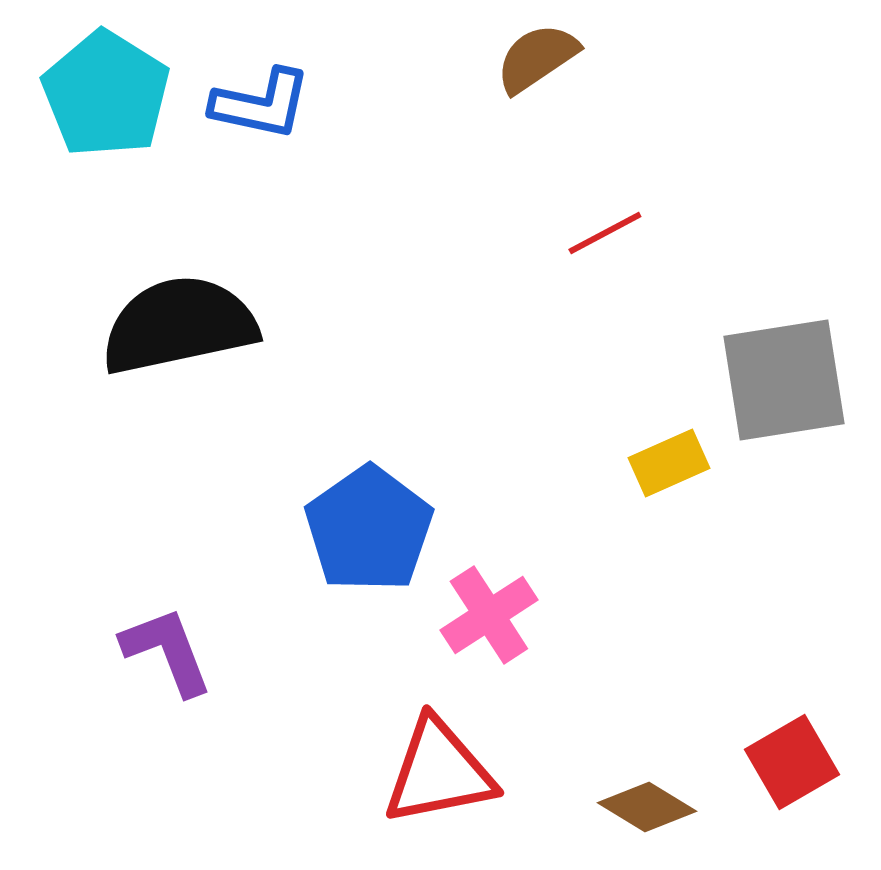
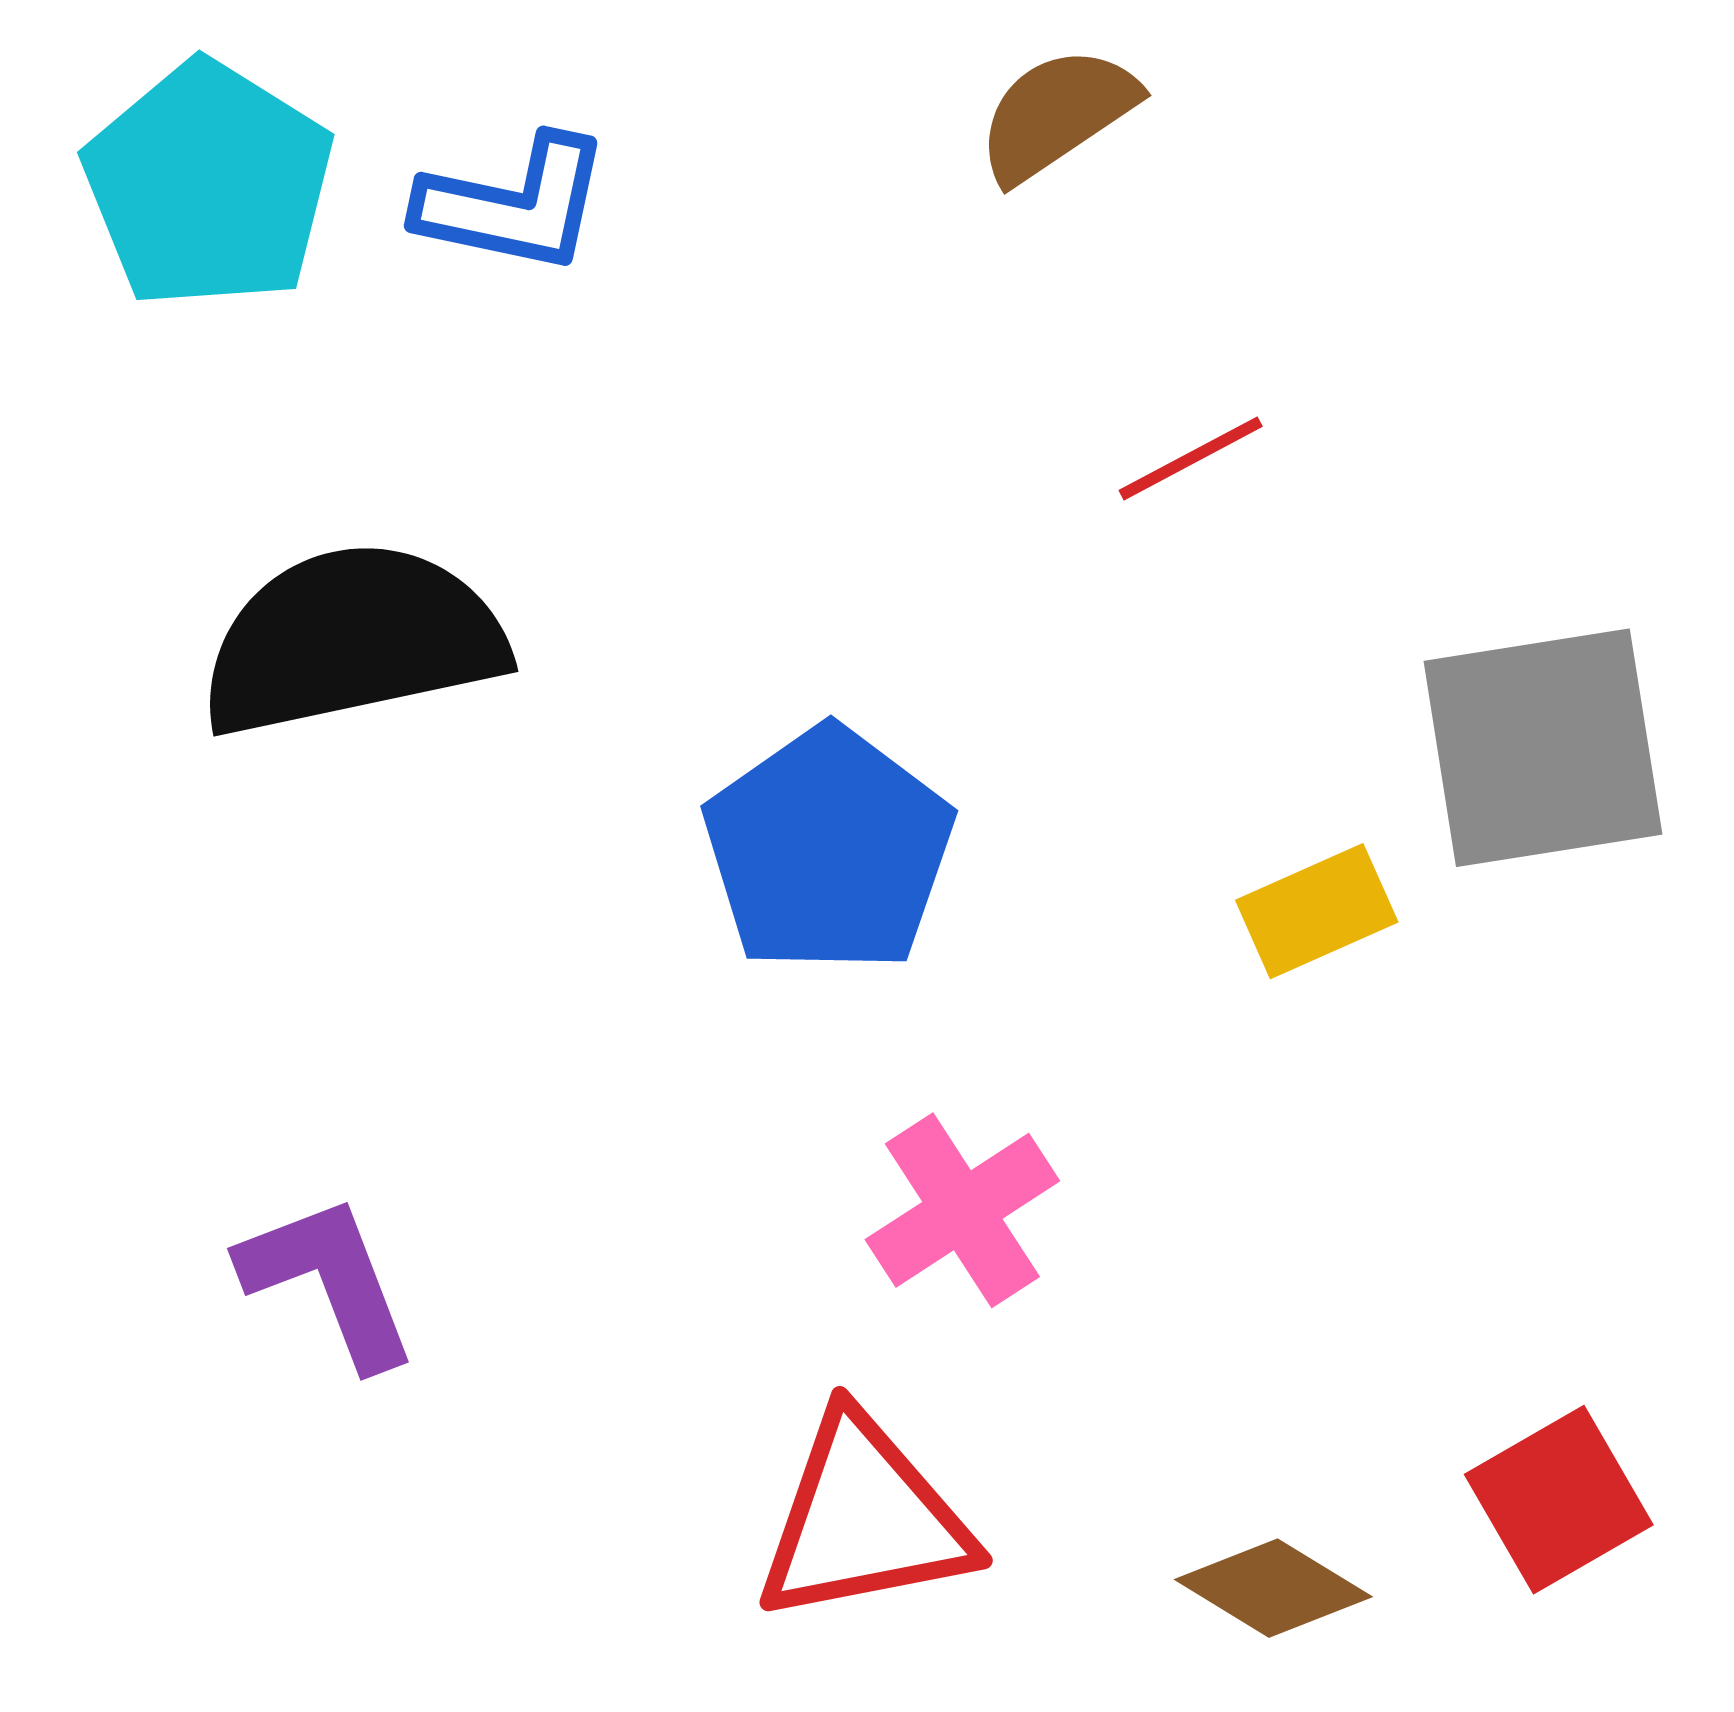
blue pentagon: (369, 529) -> (829, 850), moved

